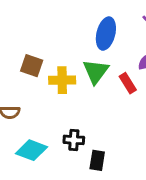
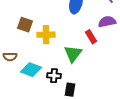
green triangle: (96, 71) -> (73, 54), moved
cyan diamond: (32, 150) -> (31, 70), moved

